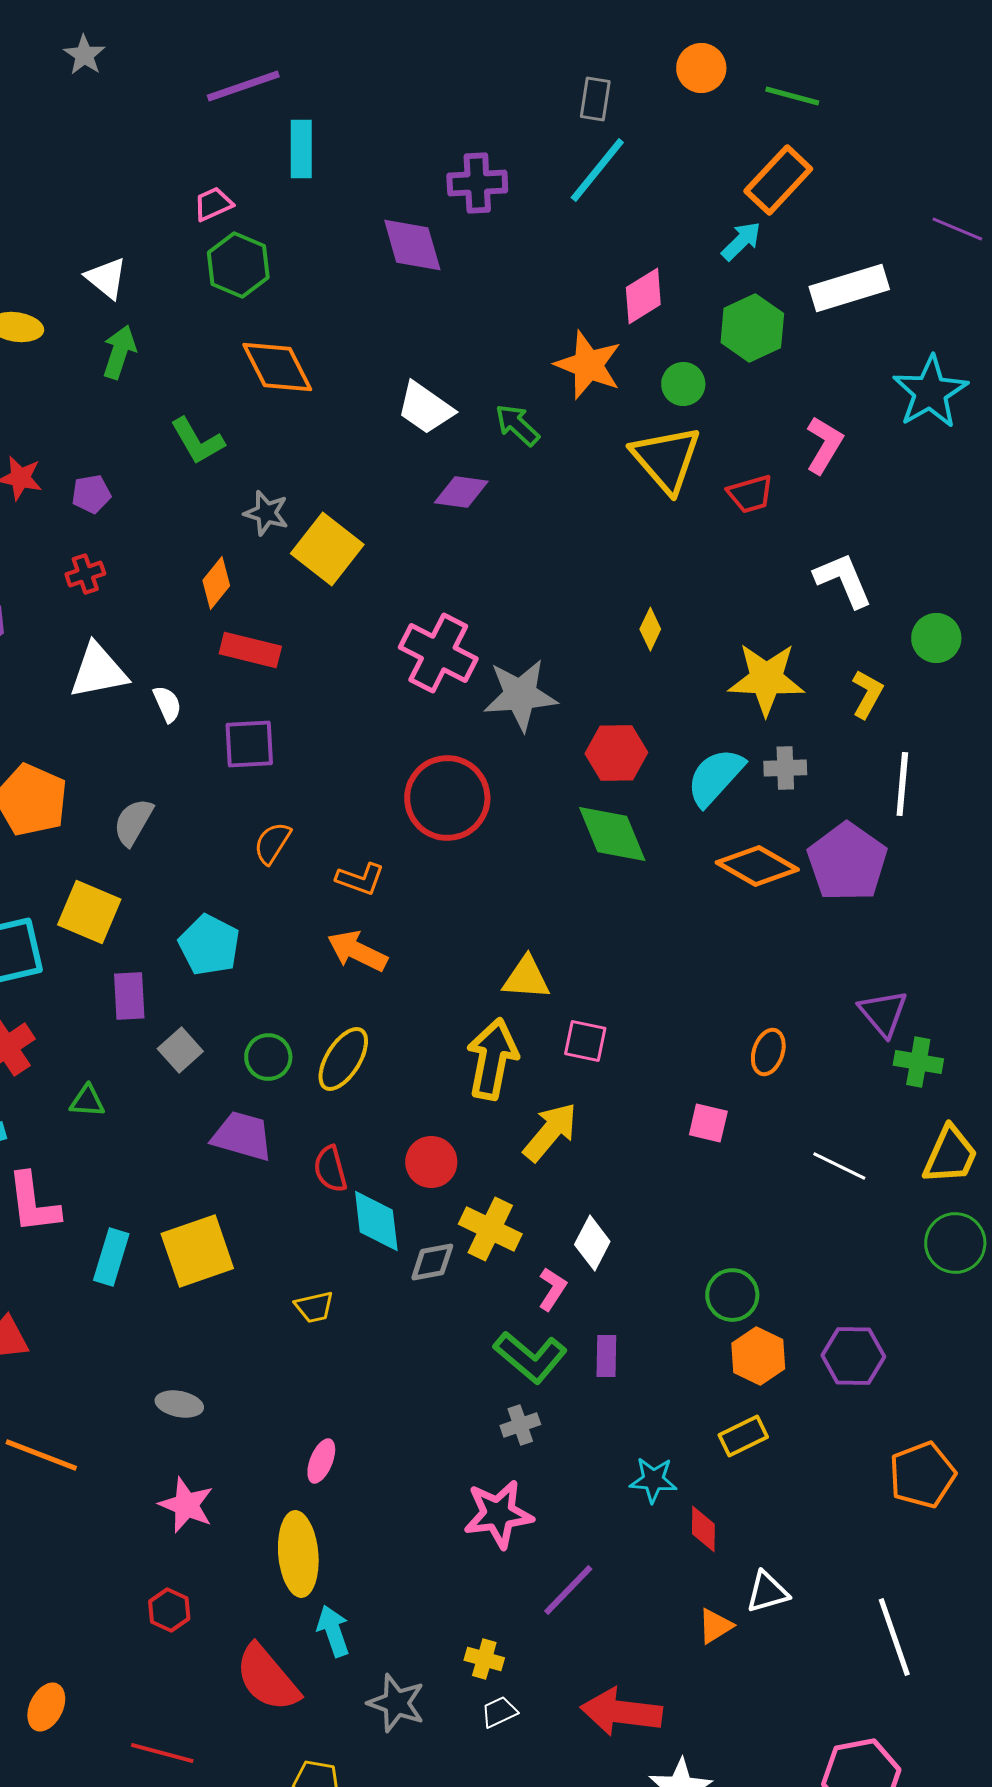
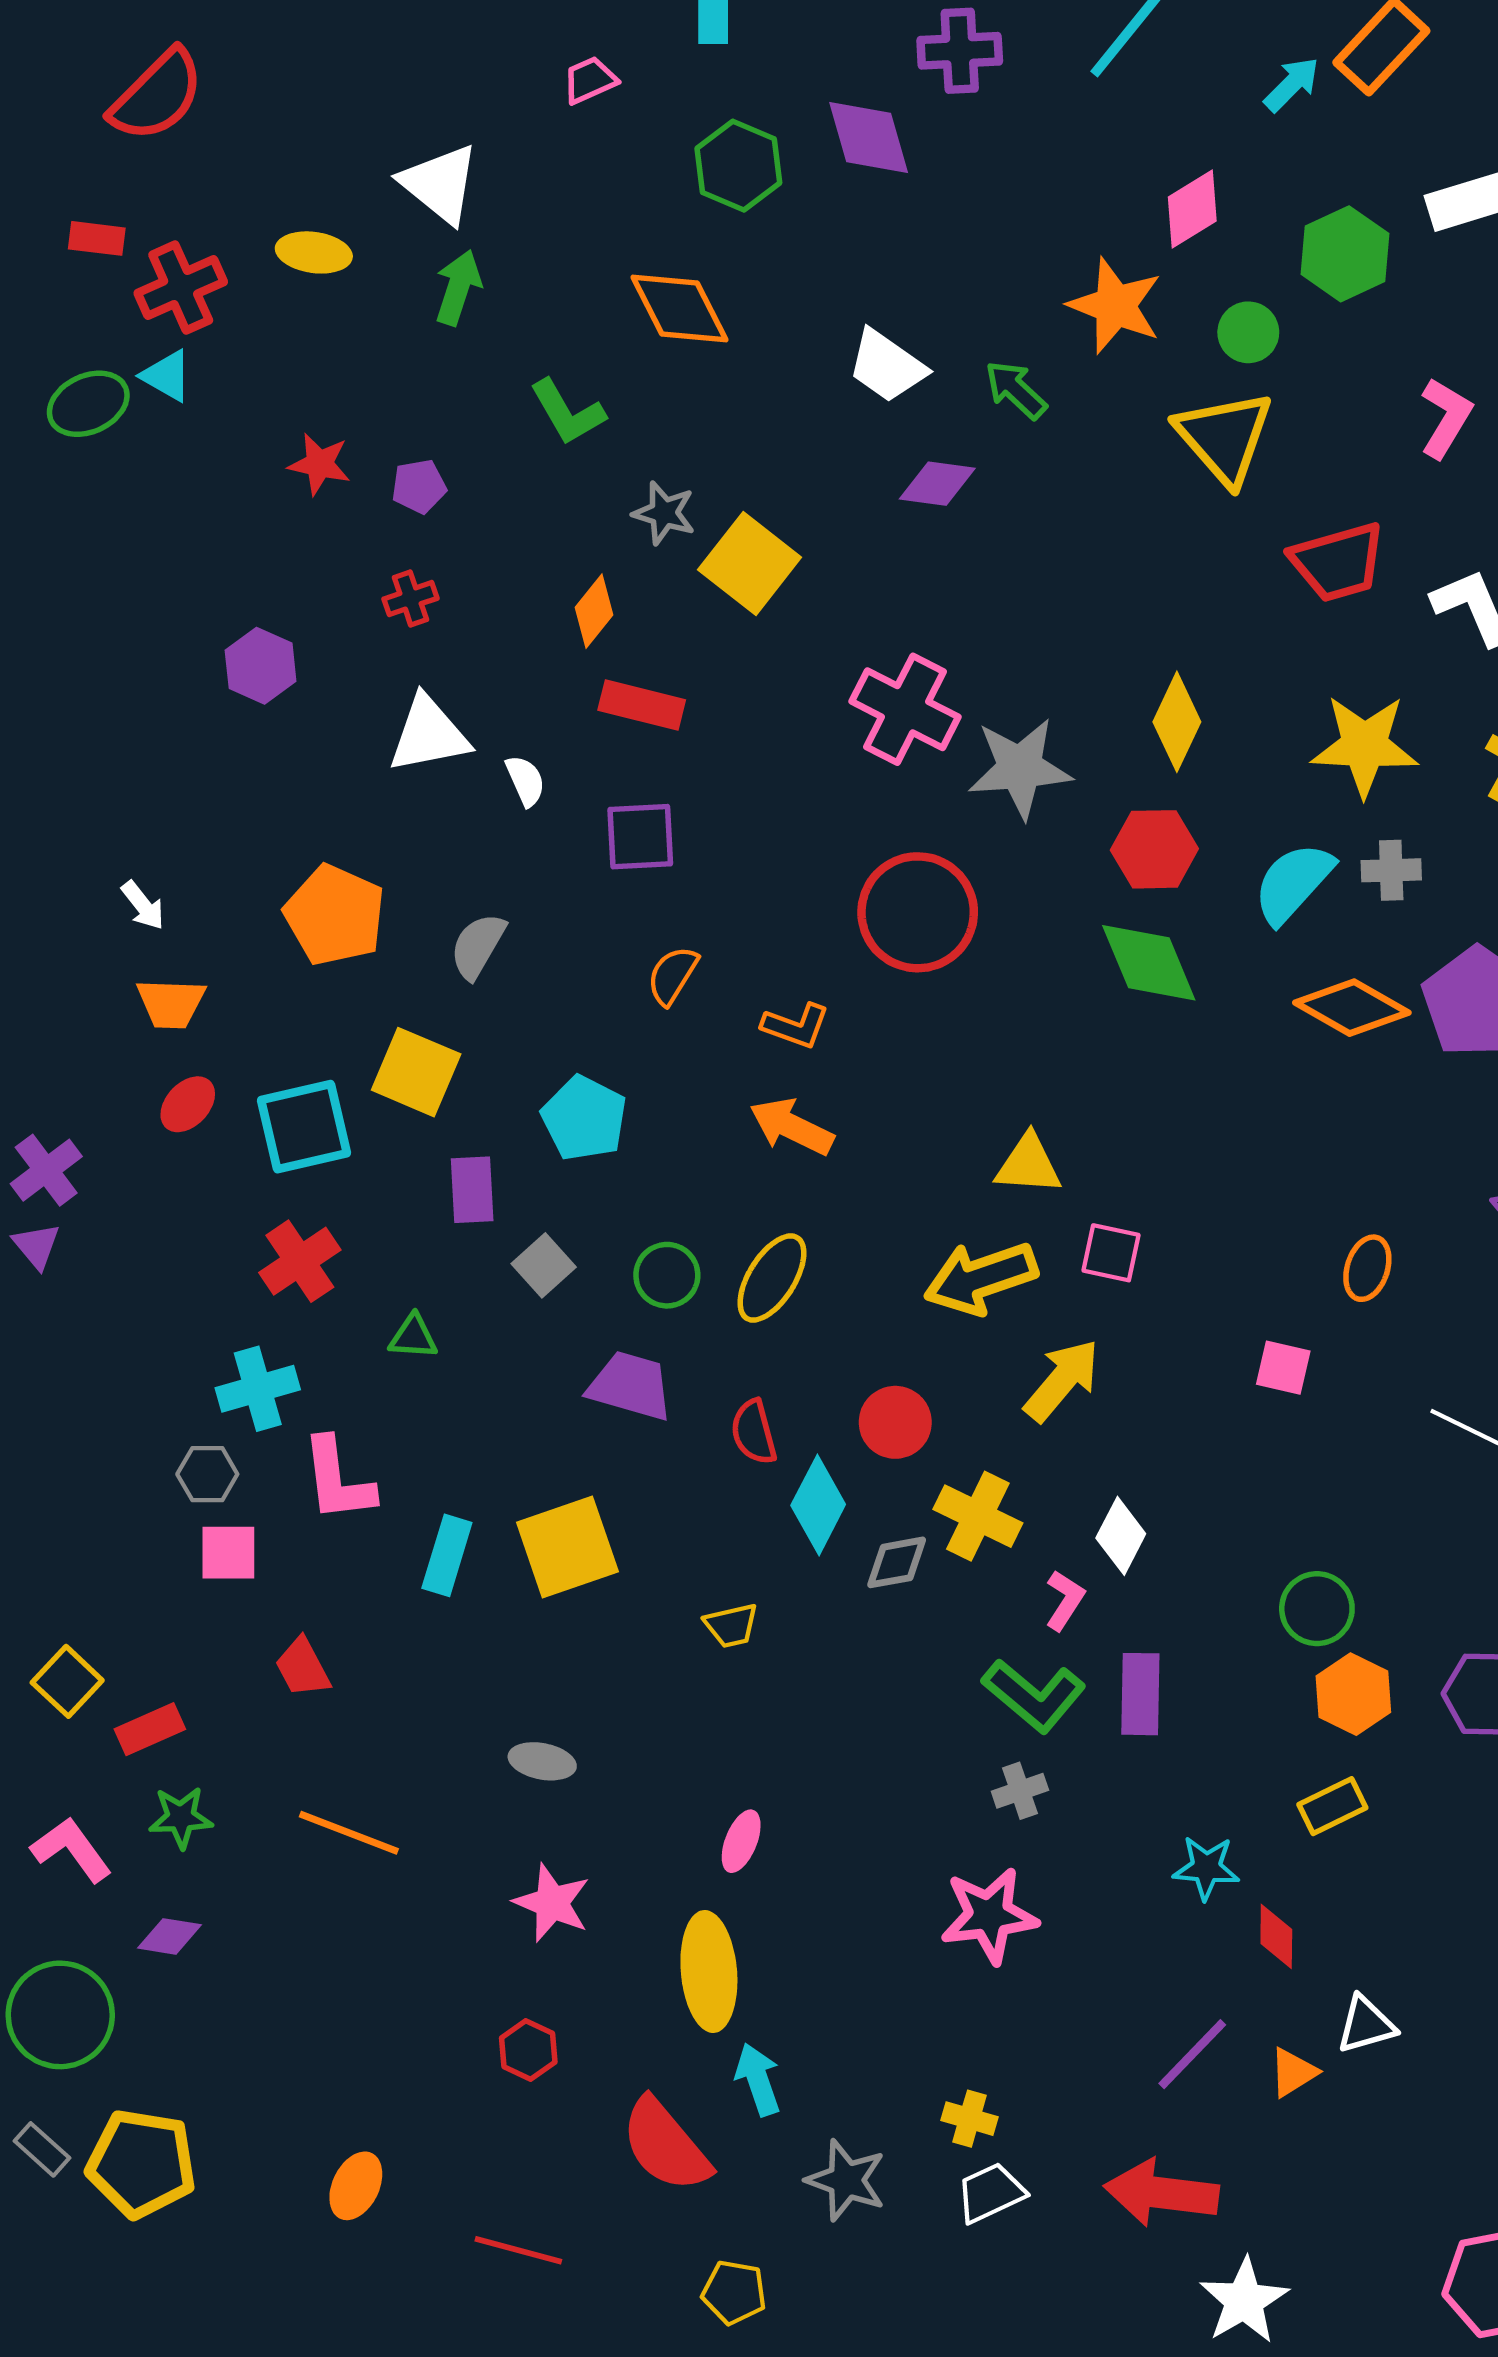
cyan arrow: (741, 241) -> (1292, 84), moved
green hexagon: (238, 265) -> (738, 166), moved
white triangle: (106, 278) -> (440, 184), size x1.4
red trapezoid: (750, 494) -> (1338, 562), moved, size x1.5
yellow diamond: (650, 629) -> (1177, 722), moved, size x1.6
yellow arrow: (492, 1059) -> (981, 1278), turned -120
cyan diamond: (376, 1221) -> (818, 1505), turned 34
purple rectangle: (606, 1356) -> (1140, 1694), size x1.4
purple line: (568, 1590) -> (1192, 2054), moved
white trapezoid: (499, 1712) -> (991, 2193), size x1.4

